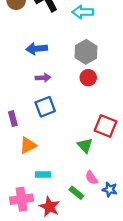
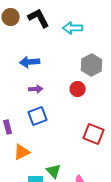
gray hexagon: (86, 52) -> (92, 65), moved
green triangle: (85, 145) -> (54, 171), moved

